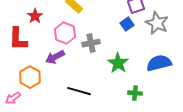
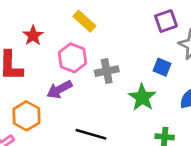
blue square: (127, 24) -> (162, 67), moved, turned -32

